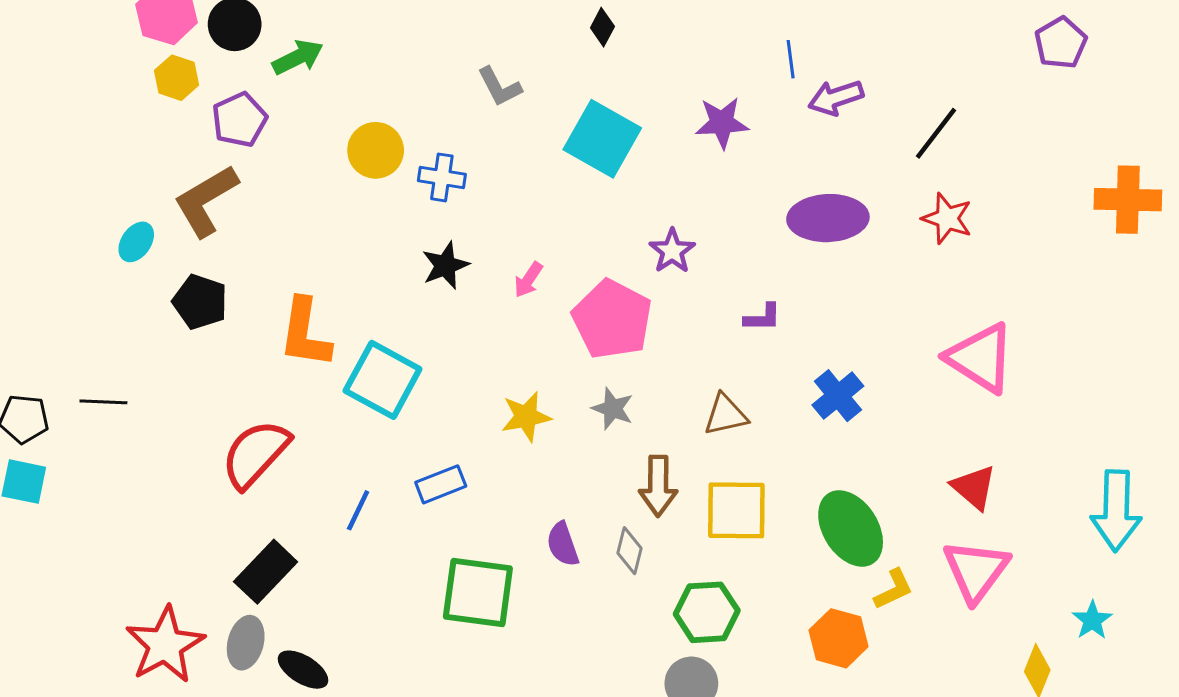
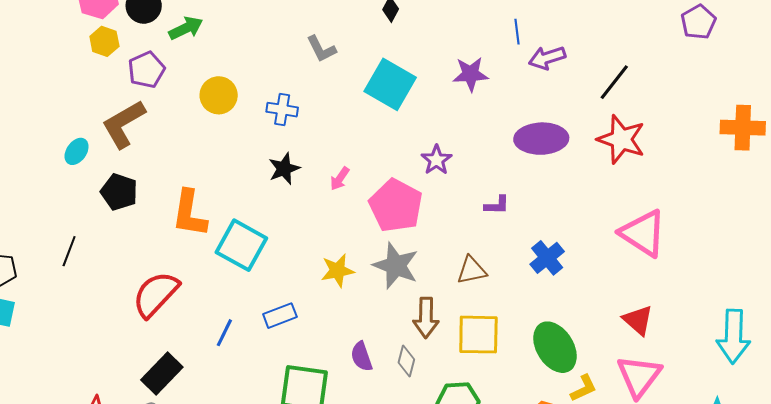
yellow circle: (376, 150) -> (219, 95), moved
red star: (947, 218) -> (621, 139), size x1.4
black line: (103, 402) -> (69, 251), moved, turned -72
gray star: (613, 409) -> (396, 266), size x1.6

